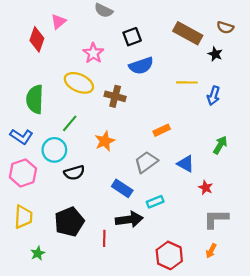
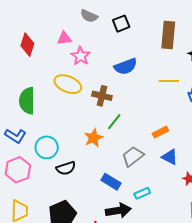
pink triangle: (58, 22) -> (64, 38), moved, turned 35
brown rectangle: (188, 33) -> (168, 35), turned 68
black square: (132, 37) -> (121, 24), moved
green line: (70, 123) -> (114, 122), moved
orange rectangle: (162, 130) -> (160, 132), moved

